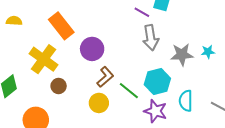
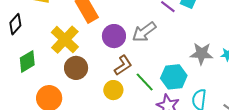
gray arrow: (151, 38) -> (144, 32), moved, turned 55
brown circle: (59, 86) -> (76, 68), size x1.5

